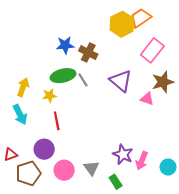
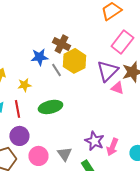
yellow hexagon: (122, 24) -> (74, 61), moved
blue star: (65, 45) -> (39, 57), moved
green ellipse: (63, 76) -> (50, 107), moved
purple triangle: (121, 81) -> (107, 71), moved, turned 35
red line: (57, 121) -> (17, 109), moved

